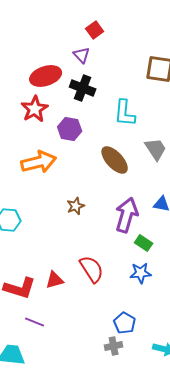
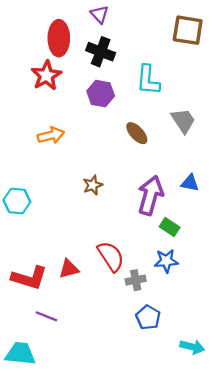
red ellipse: (46, 76) -> (59, 38), turned -72
purple hexagon: (70, 129) -> (101, 94), moved
brown ellipse: (115, 160) -> (137, 133), size x0.7
orange arrow: (39, 162) -> (51, 135), size x0.7
gray cross: (114, 346) -> (136, 280), moved

